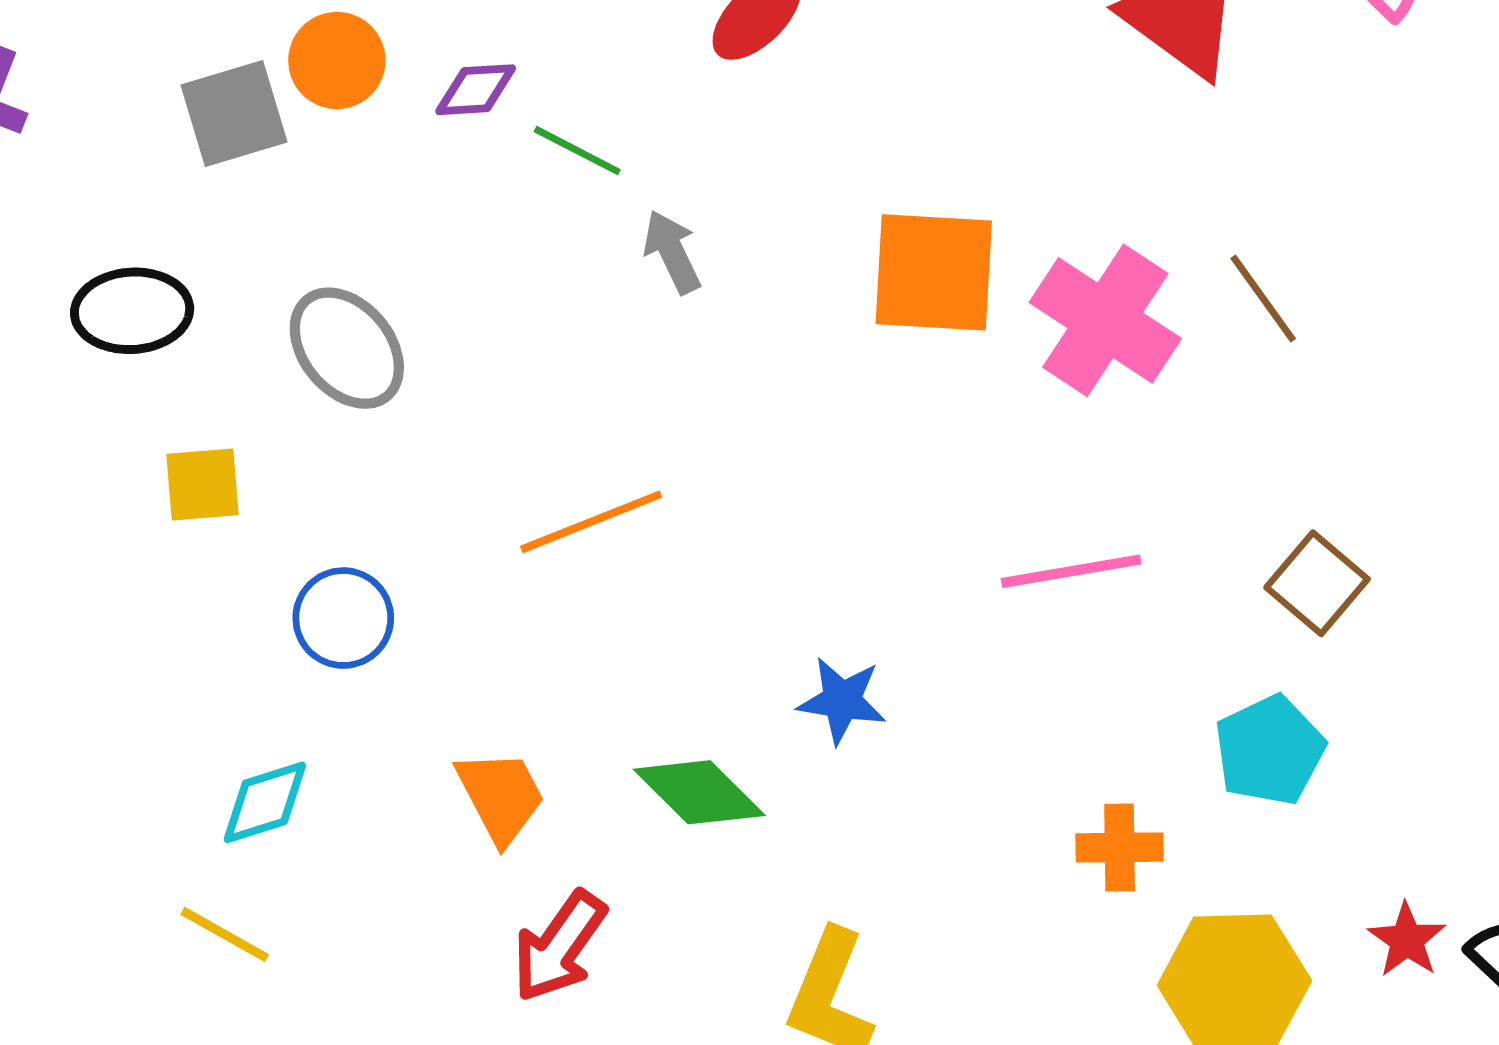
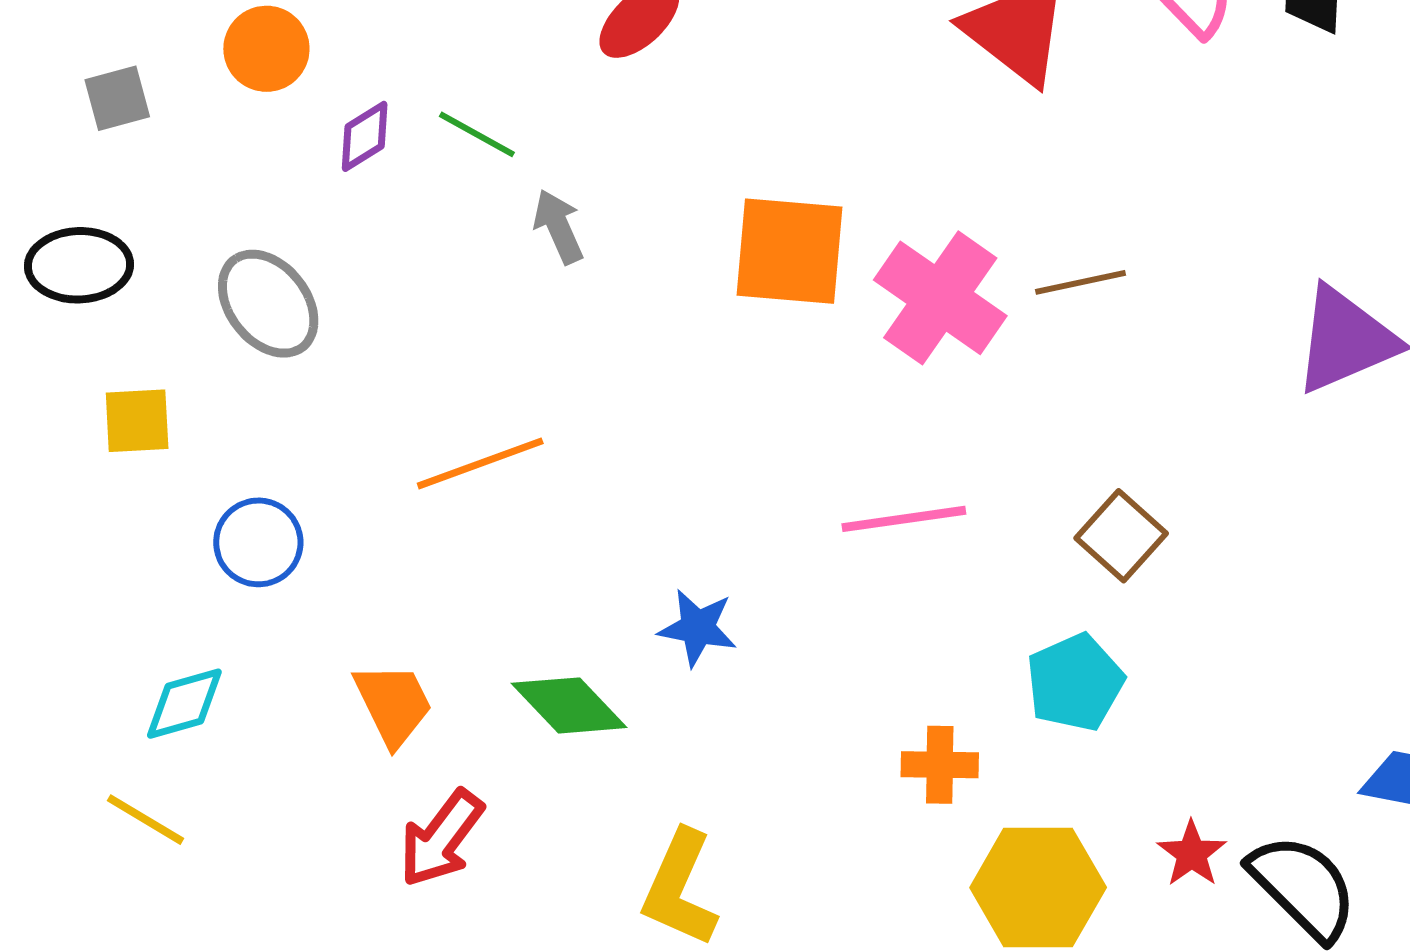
purple diamond: (476, 90) -> (365, 136), moved, turned -30
gray square: (234, 114) -> (117, 98), moved, size x0.7
brown line: (1263, 298) -> (1080, 282), turned -68

